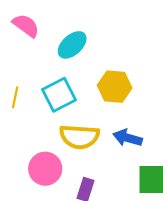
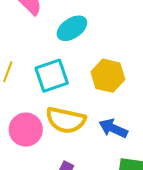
pink circle: (45, 169) -> (26, 130), moved

